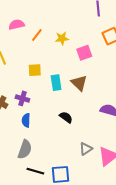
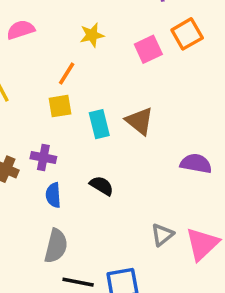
orange line: (37, 35) -> (67, 73), moved
yellow star: (62, 38) -> (92, 35), moved
pink square: (84, 53) -> (148, 49), moved
black semicircle: (66, 117) -> (102, 186), moved

